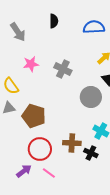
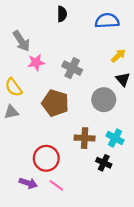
gray arrow: (18, 32) -> (21, 41), moved
brown pentagon: (34, 116) -> (55, 103), moved
brown cross: (72, 143) -> (85, 138), moved
purple arrow: (24, 171) -> (28, 183), turned 56

